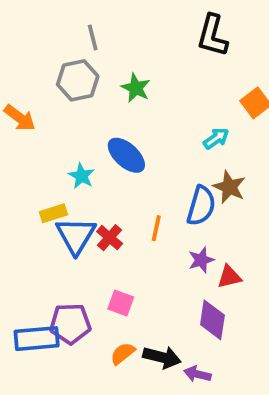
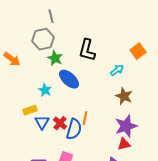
black L-shape: (212, 36) -> (87, 50), moved
green star: (136, 88) -> (55, 58), moved
blue semicircle: (201, 206) -> (74, 129), moved
blue triangle: (76, 236) -> (42, 122), size x0.7
purple star: (201, 260) -> (126, 126), moved, size x1.6

